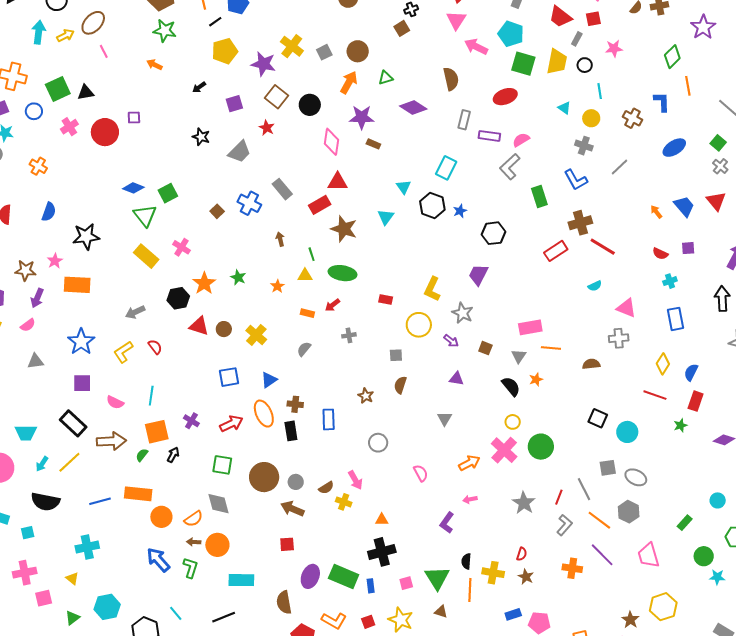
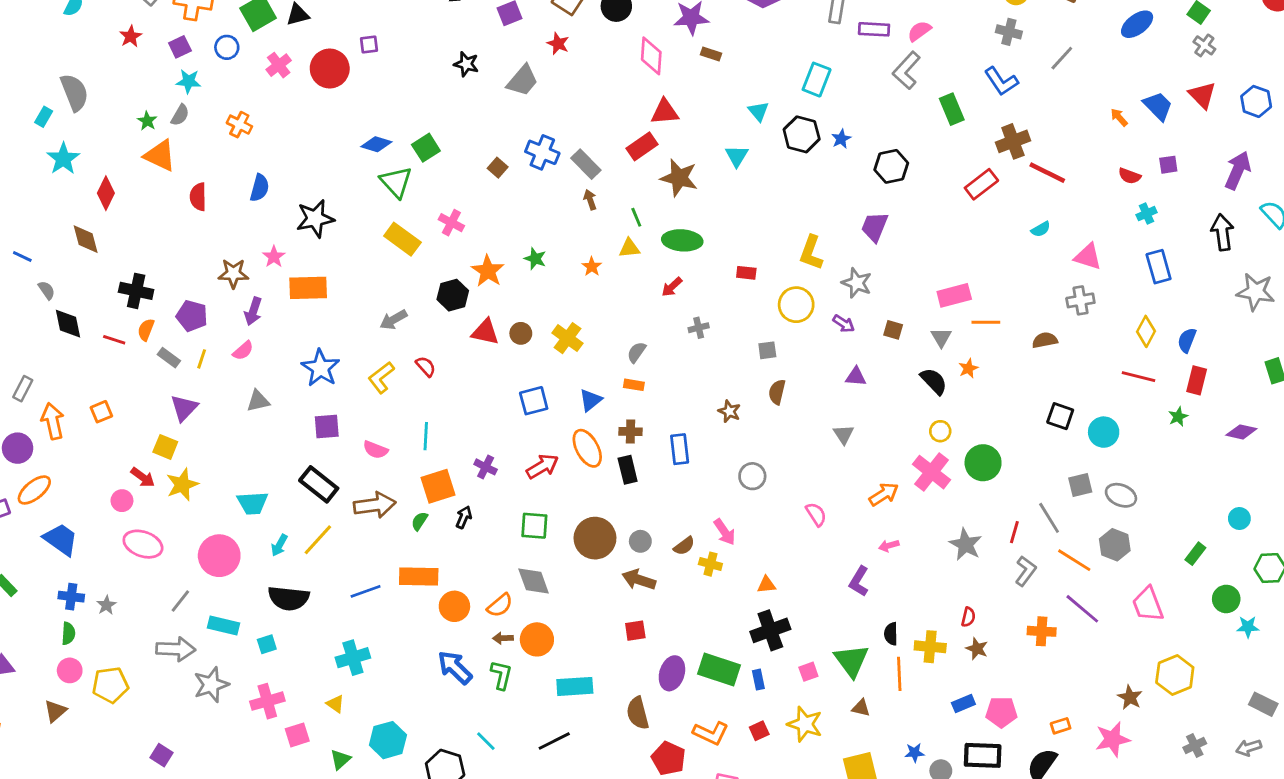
gray rectangle: (282, 189) -> (586, 164), moved
orange rectangle: (307, 313) -> (634, 385), moved

